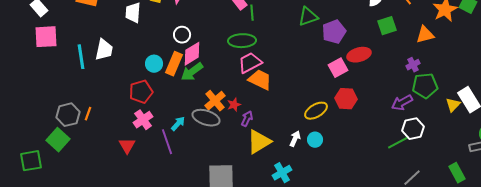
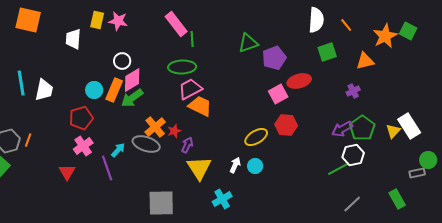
white trapezoid: (104, 50) -> (44, 90), moved
green pentagon: (425, 86) -> (362, 128), moved, turned -30
yellow triangle: (259, 142) -> (199, 168), turned -32

